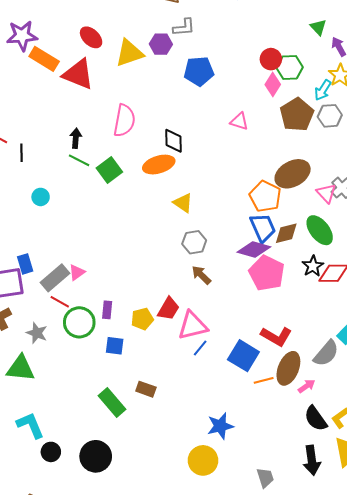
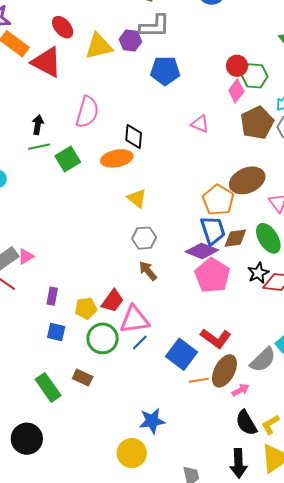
gray L-shape: (184, 27) -> (155, 26), size x1.4
green line: (79, 160) -> (39, 147), turned -45
green circle: (79, 322) -> (103, 338), moved

